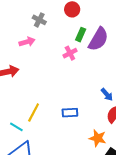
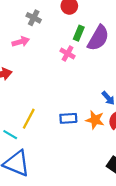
pink cross: (70, 53) -> (68, 53), turned -32
orange star: (98, 138) -> (95, 120), moved

